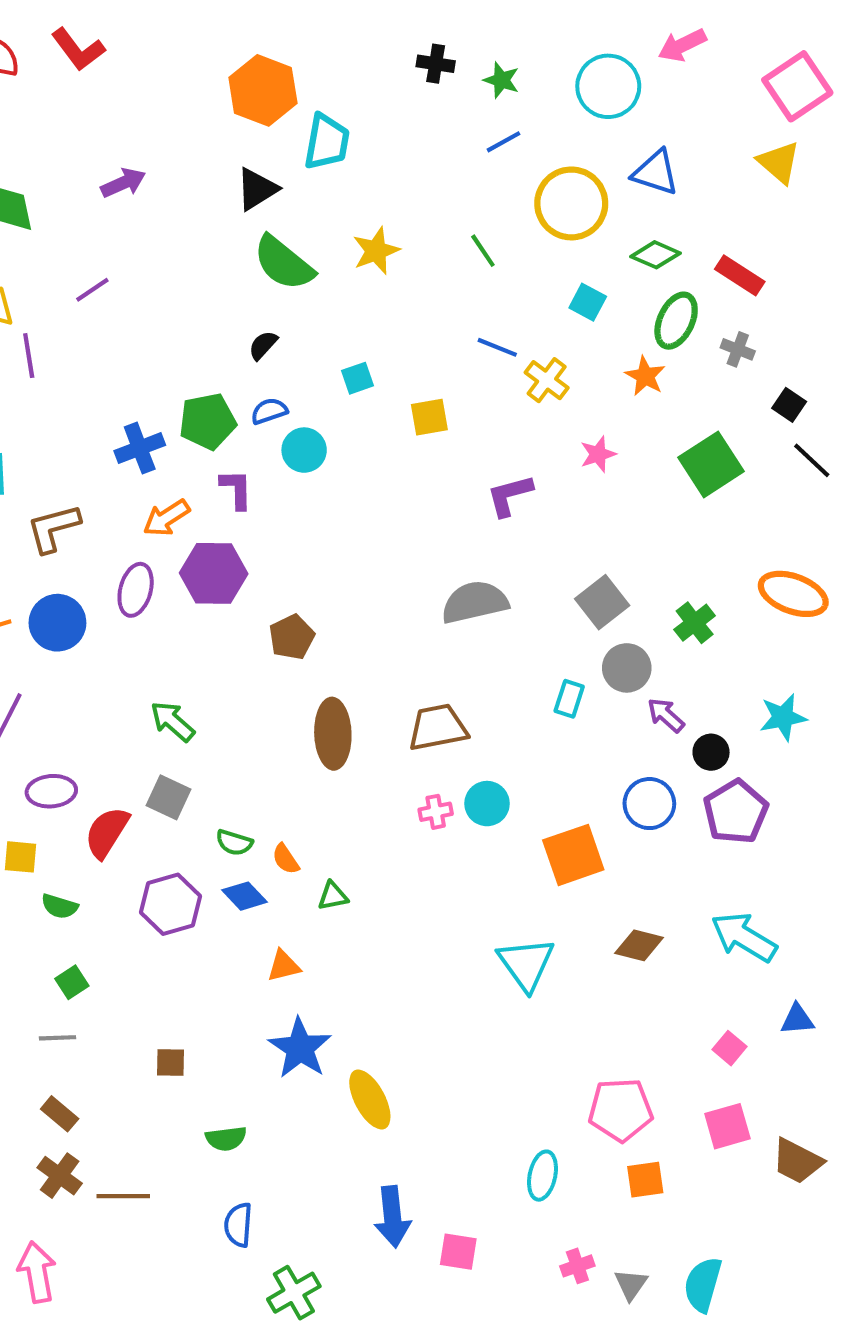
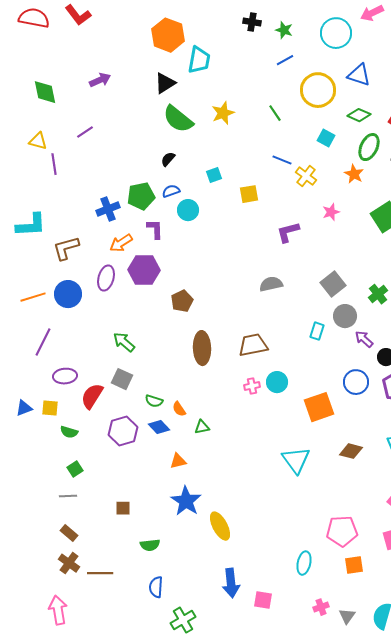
gray semicircle: (475, 602) -> (271, 284), size x0.7

